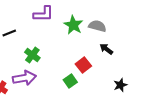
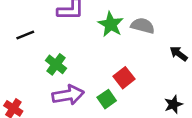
black arrow: (106, 49) -> (179, 54), moved
purple arrow: (24, 78) -> (68, 95), moved

